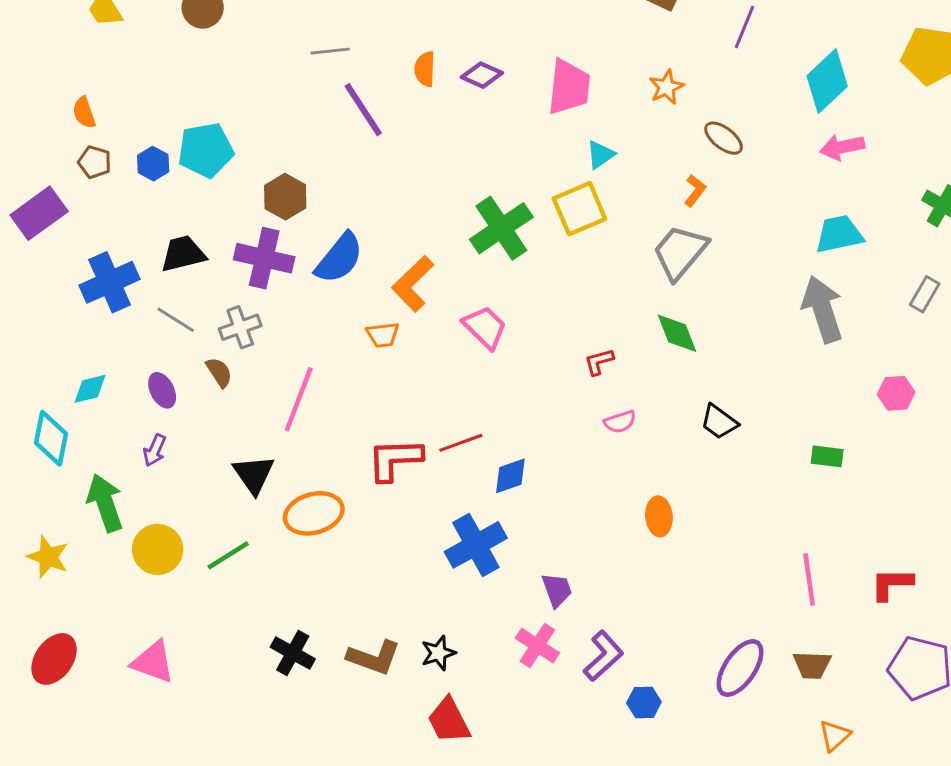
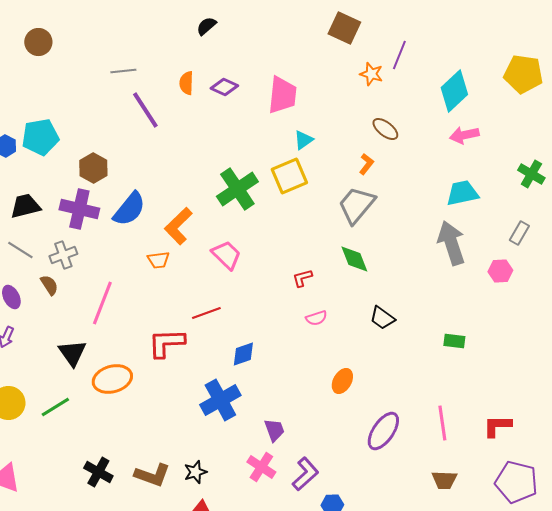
orange star: (666, 87) -> (371, 74), moved, turned -30
pink hexagon: (896, 393) -> (500, 271), moved
red line: (461, 443) -> (206, 313), moved
orange ellipse: (659, 516) -> (342, 381), turned 35
purple ellipse: (740, 668) -> (383, 431), moved

